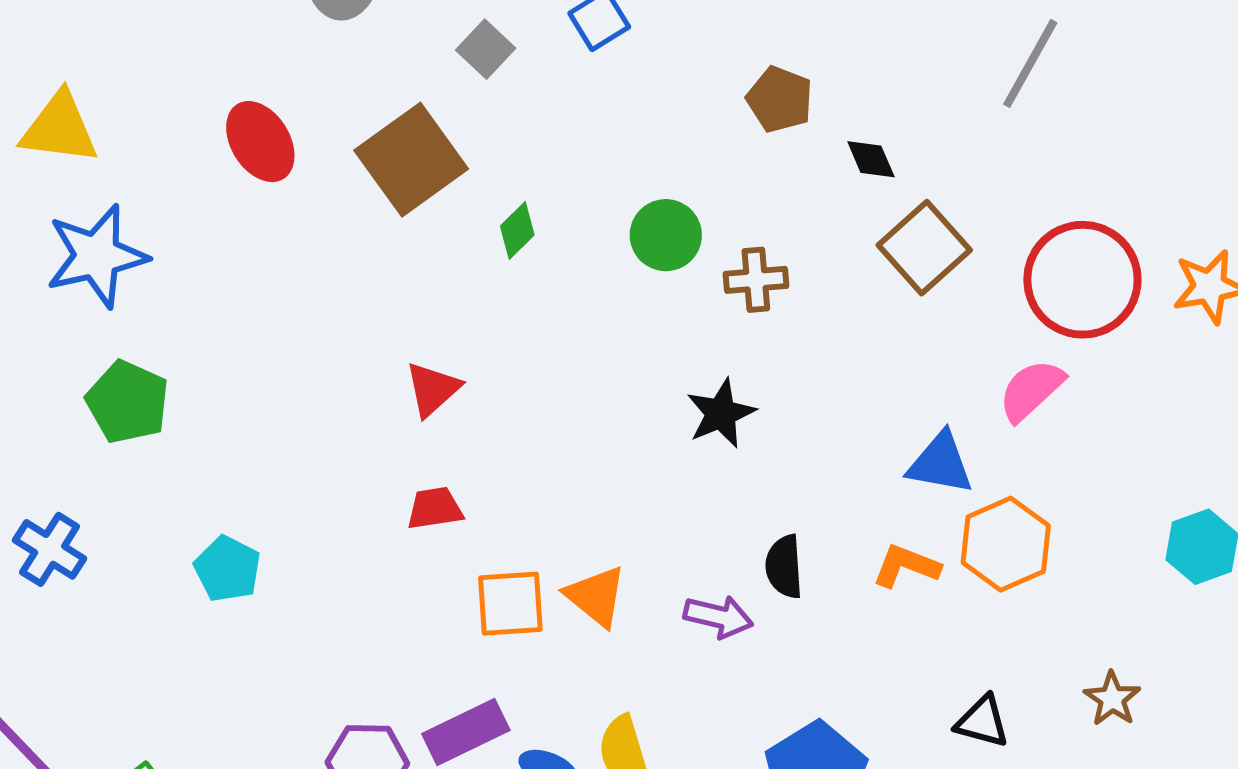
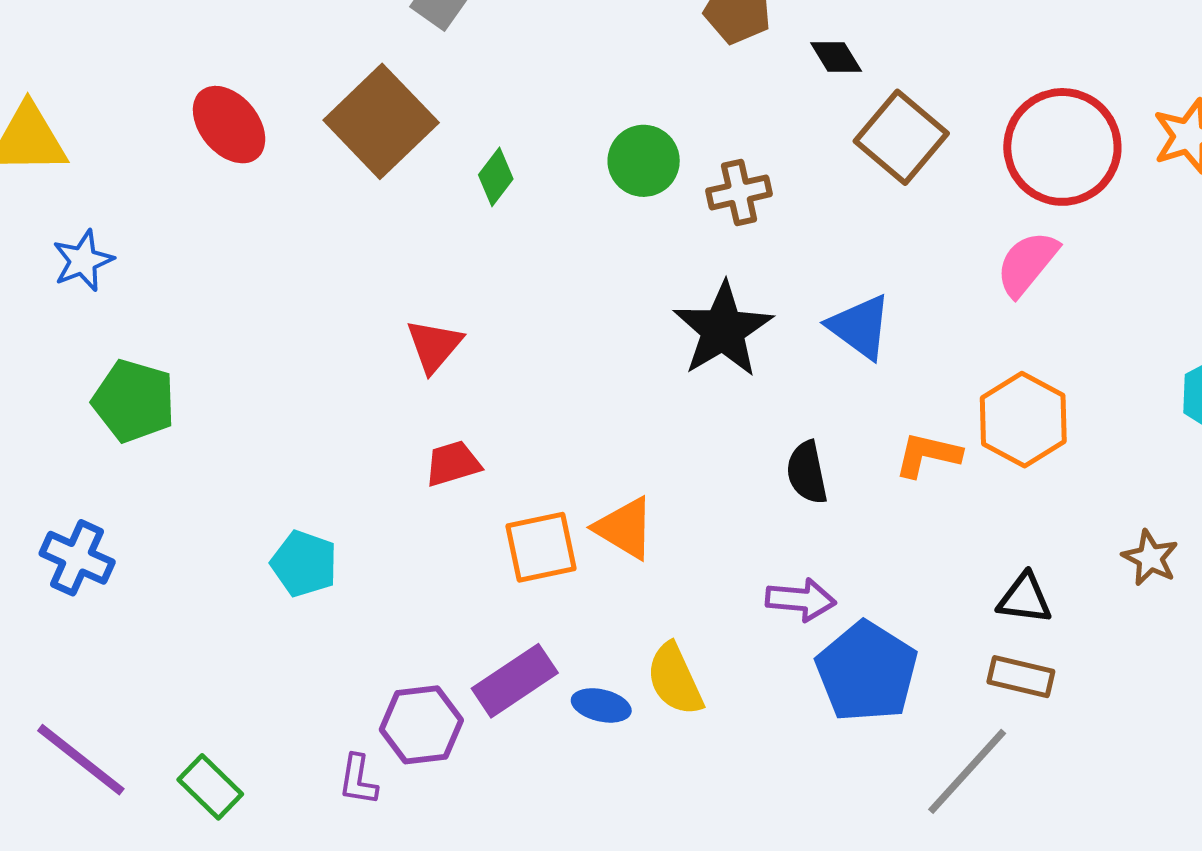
blue star: (97, 256) -> (83, 261), size x0.6
black star: (721, 413) -> (723, 330), size x1.4
blue triangle: (940, 463) -> (860, 327), moved, turned 34
cyan pentagon: (227, 569) -> (304, 564), moved
purple arrow: (718, 617) -> (801, 600), moved

